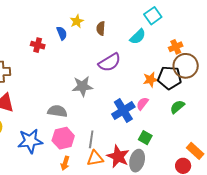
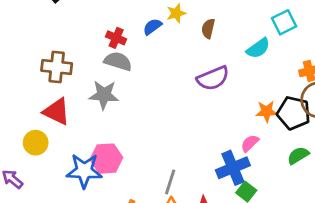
blue semicircle: (62, 33) -> (152, 27), turned -112
gray star: (82, 86) -> (104, 95), moved
blue cross: (123, 110) -> (233, 168), moved
gray semicircle: (57, 111) -> (118, 61), moved
pink hexagon: (63, 138) -> (106, 159), moved

